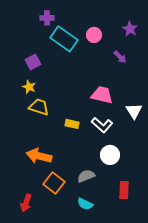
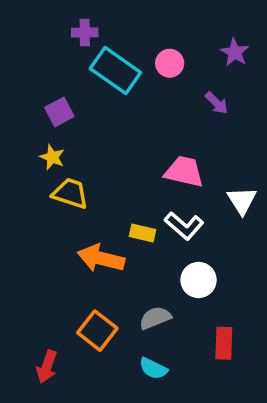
yellow rectangle: (72, 124) -> (143, 233), moved
orange arrow: (39, 156) -> (101, 258), moved

